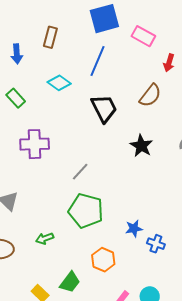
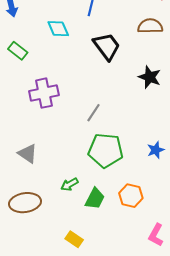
cyan diamond: (59, 83) -> (58, 29), turned 40
brown semicircle: (150, 96) -> (150, 26), turned -120
blue star: (134, 229) -> (156, 150), moved
green trapezoid: (70, 282) -> (95, 199), moved

